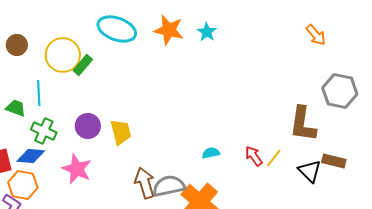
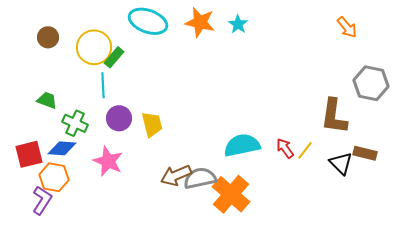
cyan line: (39, 93) -> (103, 85), moved
cyan semicircle: (211, 153) -> (242, 145), size x2.0
brown arrow: (145, 183) -> (176, 175), turned -96

